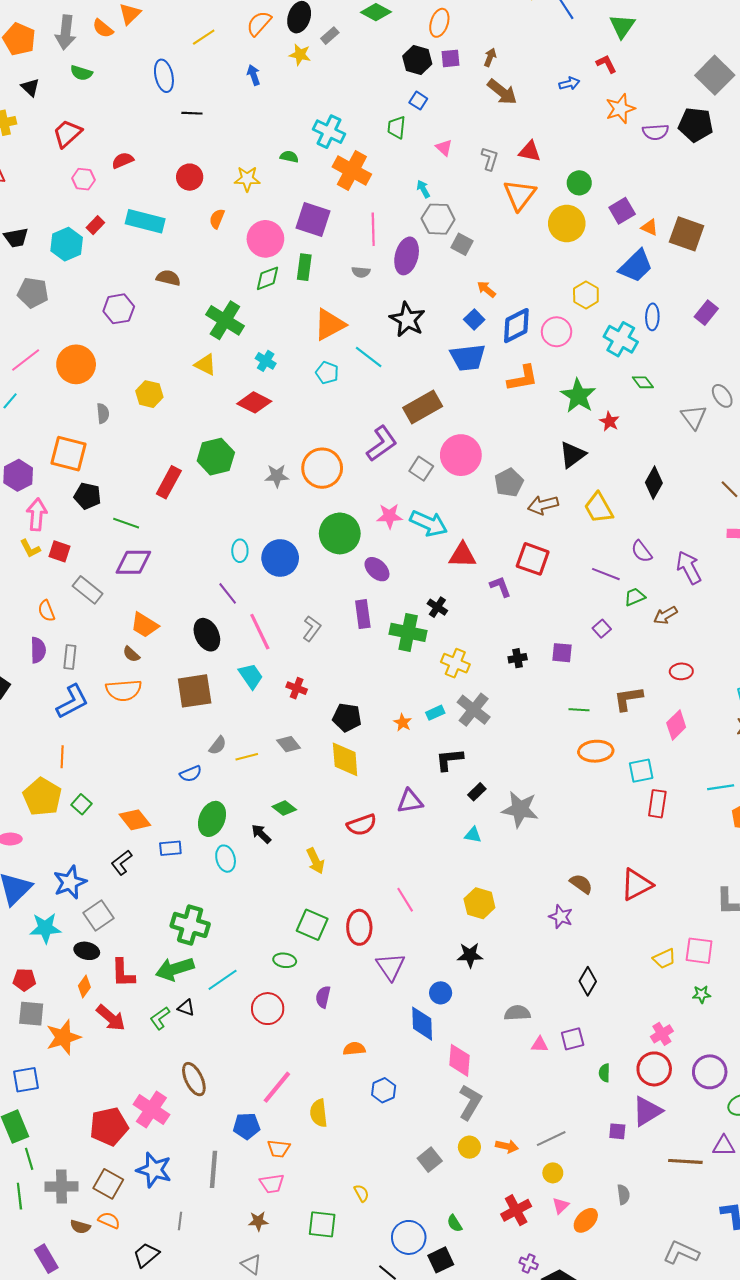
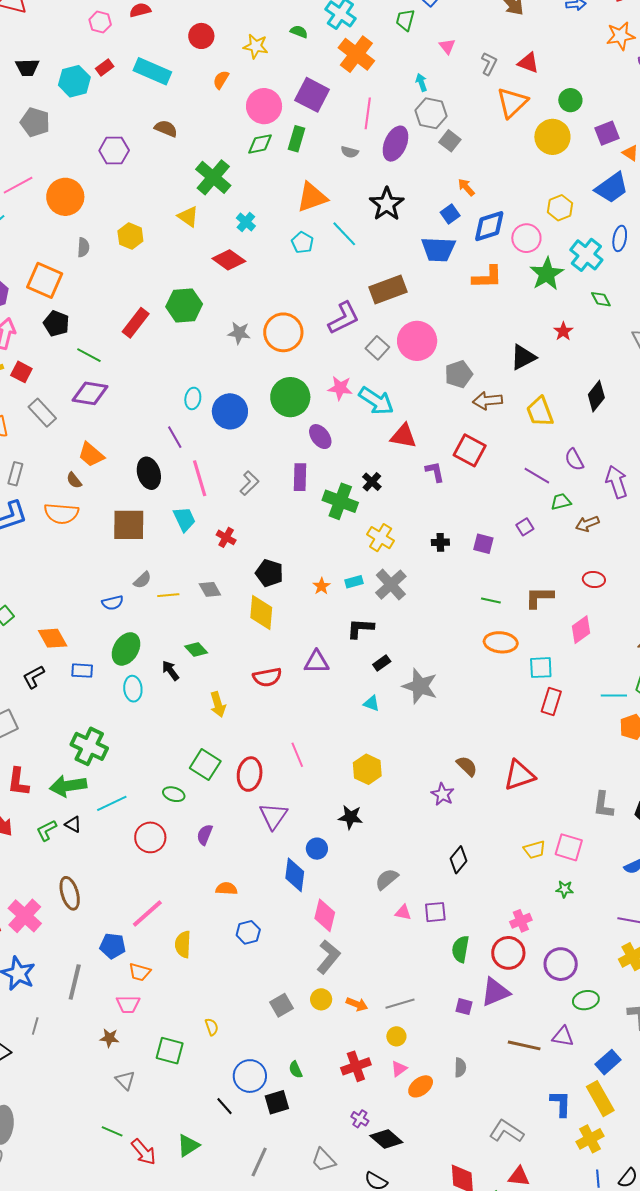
green star: (578, 396) -> (547, 274), moved
gray semicircle: (517, 1013) -> (387, 879), turned -45
green semicircle: (604, 1073) -> (460, 949), size x1.5
gray triangle: (251, 1264) -> (125, 1080), moved

